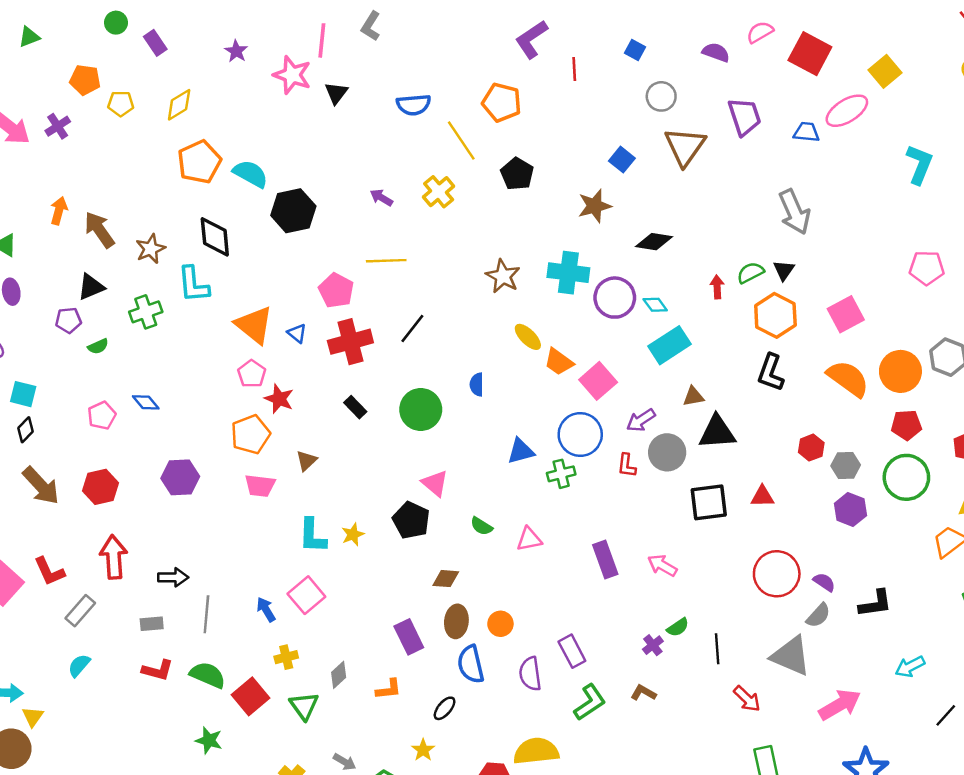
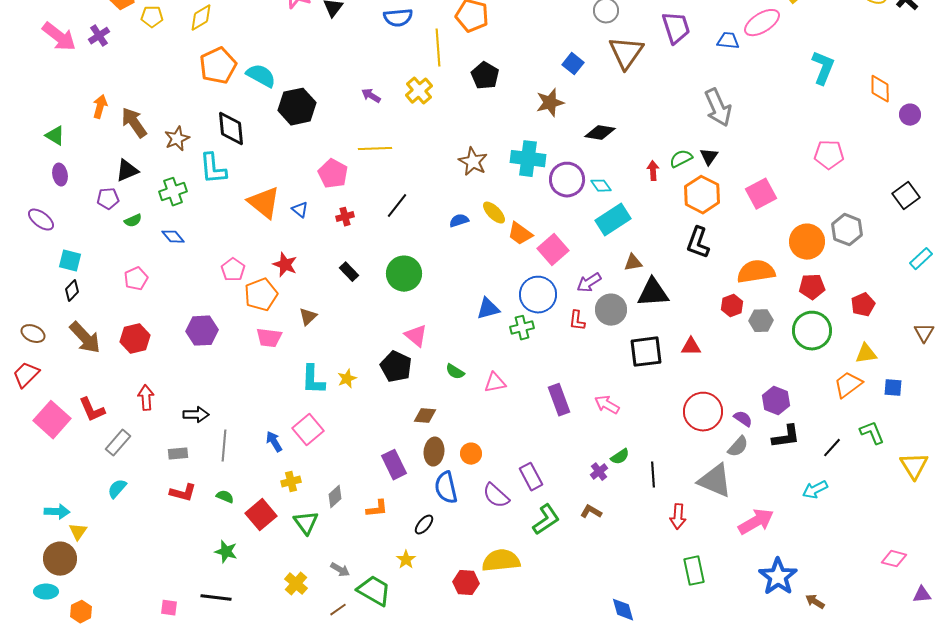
yellow line: (461, 140) -> (438, 48), turned 30
red cross: (350, 342) -> (345, 217), size x0.5
pink pentagon: (252, 374) -> (233, 270), moved
orange semicircle: (848, 379) -> (756, 272), moved, turned -45
blue semicircle: (477, 385) -> (459, 221), moved, turned 72
blue diamond: (146, 402) -> (173, 237), moved
purple hexagon: (850, 509) -> (776, 401), moved
red arrow: (114, 557) -> (146, 398), size x0.7
purple semicircle: (530, 674) -> (496, 496), turned -40
green semicircle: (208, 675) -> (225, 497), size x0.6
red arrow: (747, 699) -> (678, 517), turned 50
black line: (946, 715) -> (832, 448), moved

